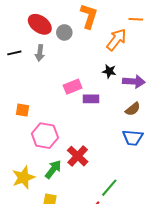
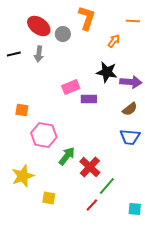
orange arrow: (116, 40) -> (114, 41), size x0.6
black star: (109, 71) -> (107, 72), size x1.5
red cross: (78, 156) -> (90, 167), moved
green arrow: (53, 169) -> (67, 156), moved

